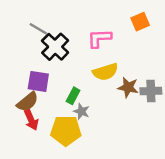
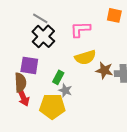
orange square: (140, 22) -> (114, 15), turned 35
gray line: (38, 29) -> (40, 18), moved
brown semicircle: (28, 102) -> (20, 82), turned -54

